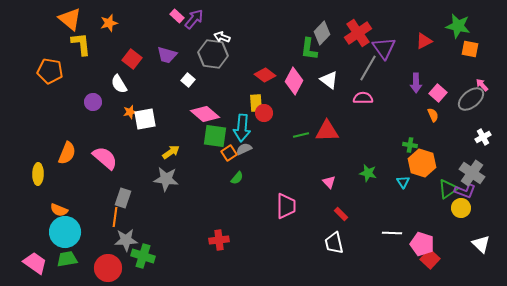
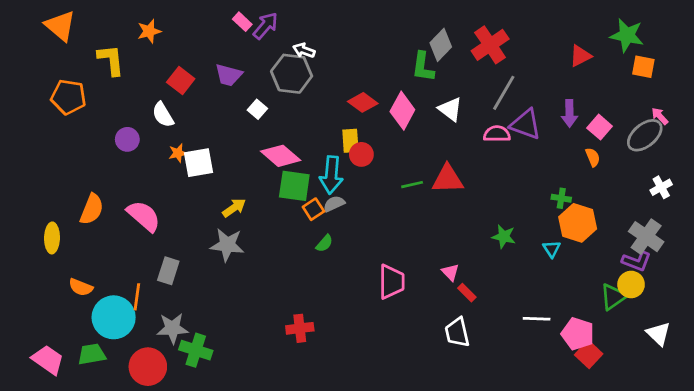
orange triangle: (70, 19) -> (60, 26), moved
purple triangle: (384, 48) -> (526, 124), moved, turned -35
pink triangle: (329, 182) -> (450, 272), moved
green triangle: (448, 189) -> (613, 297), moved
orange line: (115, 217) -> (137, 297), moved
cyan circle: (65, 232) -> (114, 317), moved

